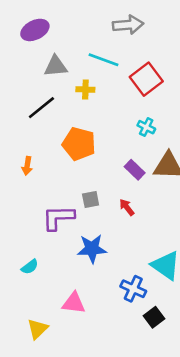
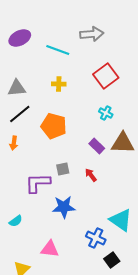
cyan line: (104, 60) -> (58, 50), moved
gray triangle: (56, 66) -> (17, 88), moved
black line: (41, 108) -> (20, 114), moved

